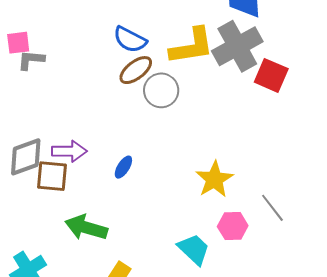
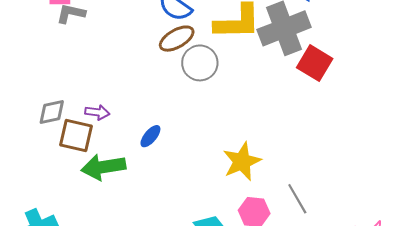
purple arrow: (69, 151) -> (97, 112), size x0.7
gray diamond: (26, 157) -> (52, 112), size x0.7
green arrow: (86, 227) -> (103, 167), moved, turned -33

